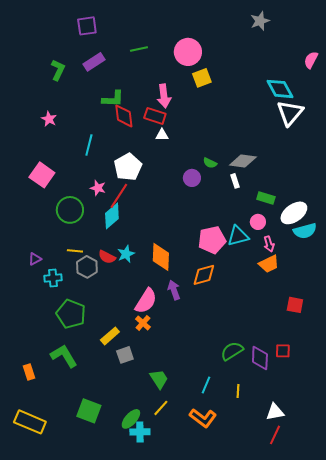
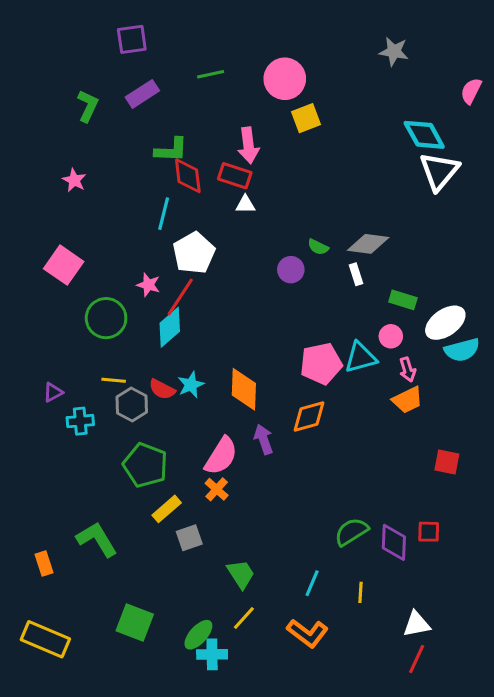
gray star: (260, 21) -> (394, 52), moved, turned 30
cyan line: (89, 145) -> (164, 214), moved
green pentagon: (71, 314) -> (145, 465), moved

